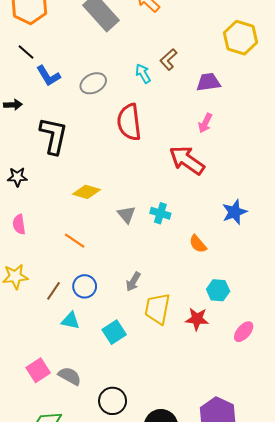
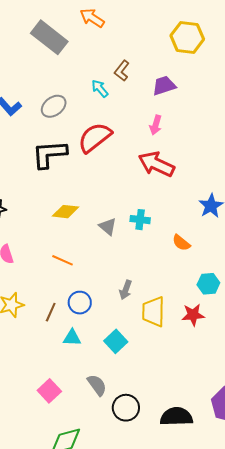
red semicircle: (129, 122) -> (95, 137), turned 69
pink arrow: (205, 123) -> (156, 125), moved
black L-shape: (53, 136) -> (49, 154), moved, turned -96
gray semicircle: (70, 376) -> (97, 385), moved, turned 35

